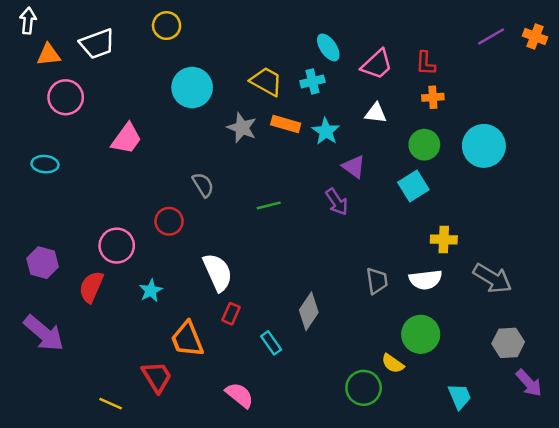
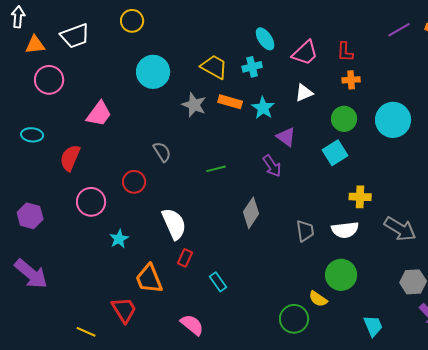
white triangle: (376, 113) -> (304, 93), turned -30
red semicircle: (91, 287) -> (70, 158), moved
gray diamond: (309, 311) -> (251, 213), moved

